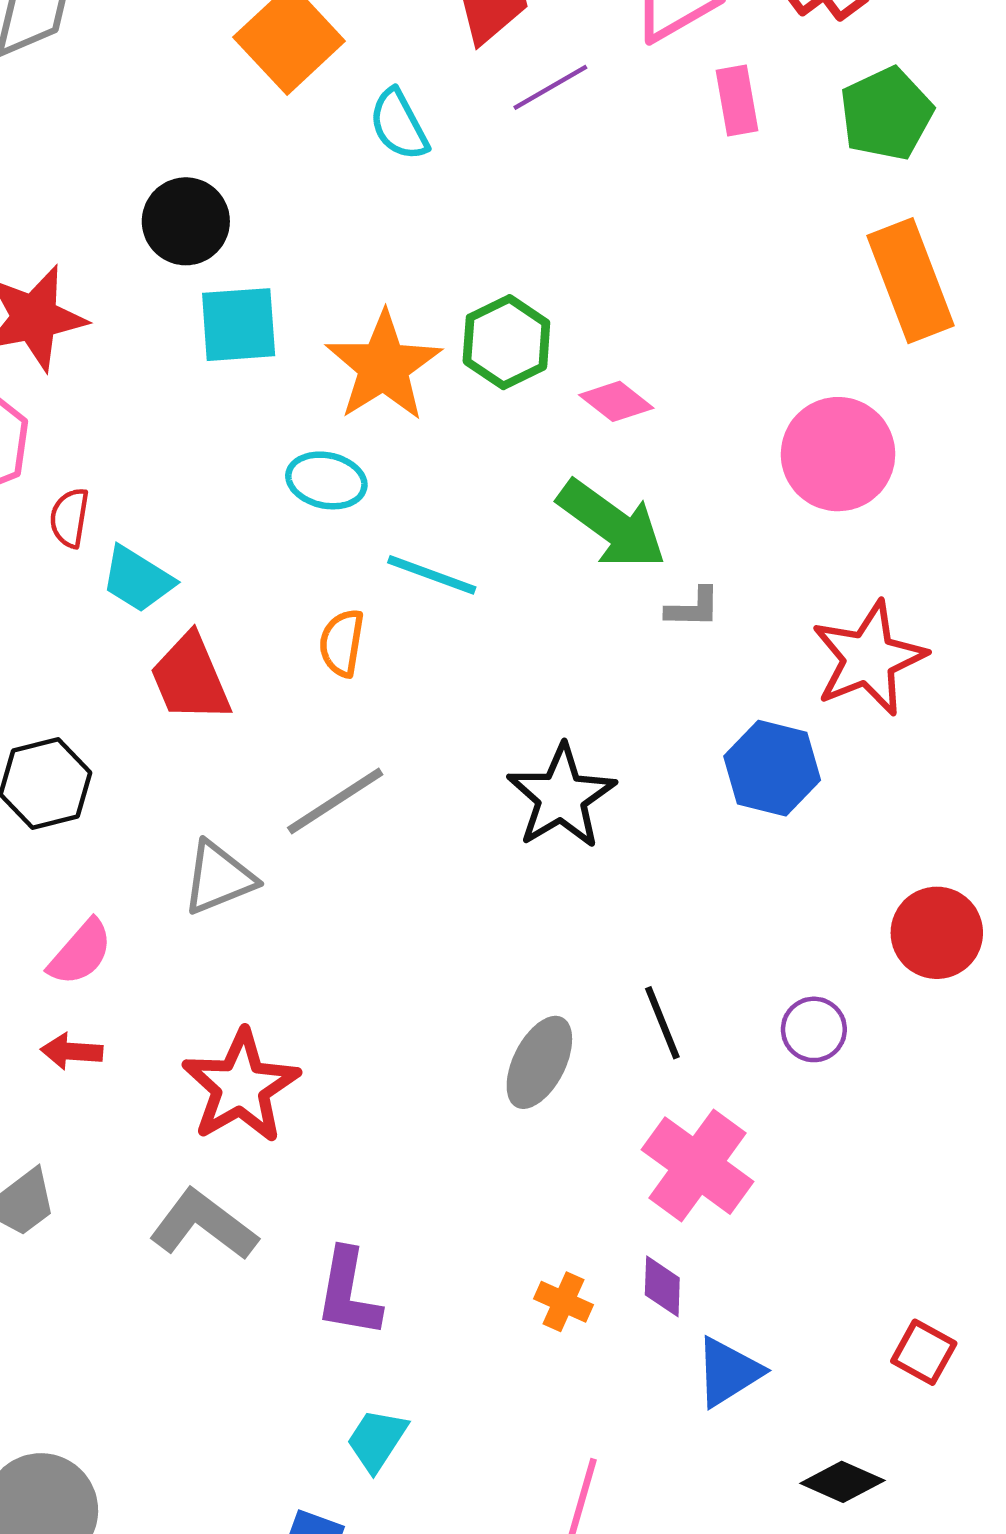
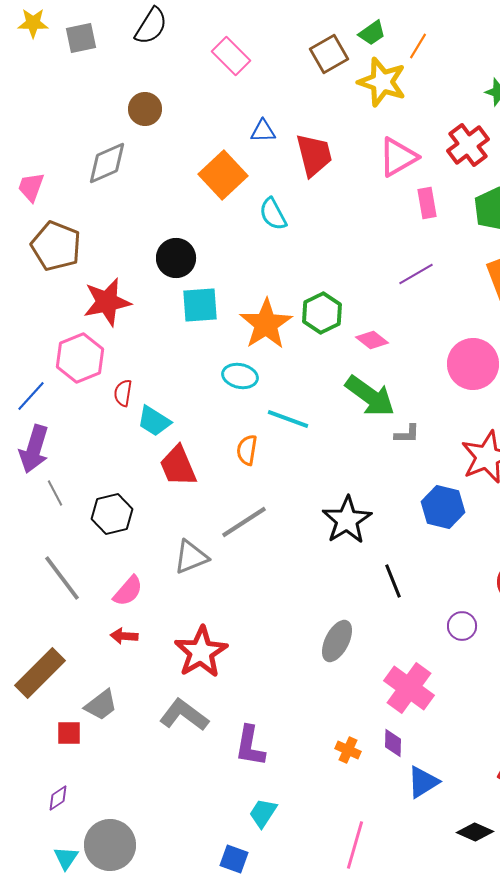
purple line: (550, 87) -> (416, 274), moved
black line: (662, 1023) -> (393, 581), moved

